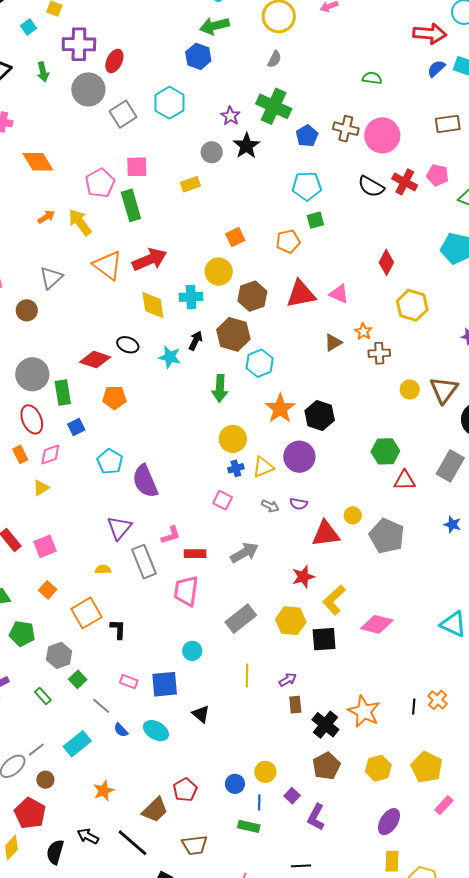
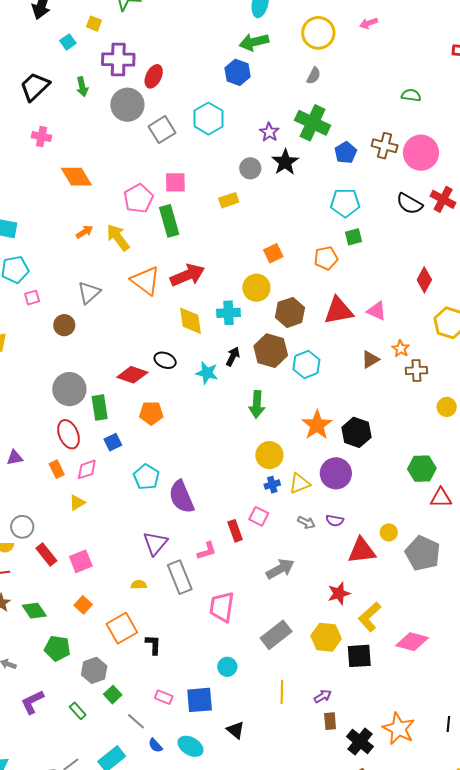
cyan hexagon: (260, 363) -> (306, 365), moved
red rectangle: (195, 554) -> (235, 531), moved, turned 70

